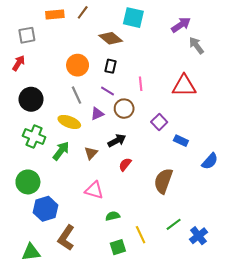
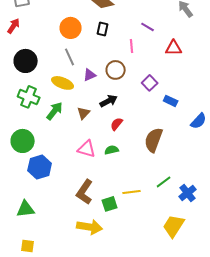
red triangle: (184, 86) -> (174, 48), size x0.7
purple line: (108, 91) -> (148, 27), moved
green semicircle: (113, 216) -> (112, 150), moved
yellow line: (141, 235) -> (132, 192), turned -72
brown L-shape: (66, 238) -> (85, 192), moved

